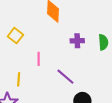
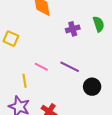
pink line: (39, 59) -> (41, 67), moved, turned -48

